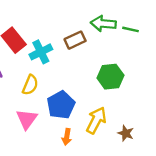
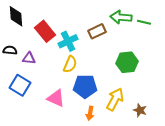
yellow semicircle: (30, 85) -> (70, 64), moved
blue pentagon: (61, 105) -> (85, 86), turned 30
pink triangle: (27, 119) -> (56, 98), turned -42

